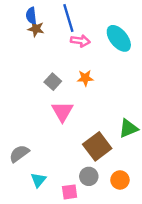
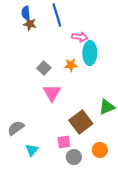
cyan ellipse: (119, 38) -> (90, 53), moved, turned 40
pink arrow: (80, 41) -> (80, 37), moved
gray circle: (89, 176) -> (74, 157), moved
pink square: (70, 192) -> (64, 142), moved

